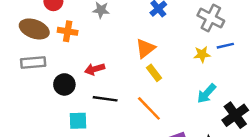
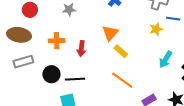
orange cross: (68, 31) -> (57, 41), moved
blue line: (225, 46) -> (173, 19), turned 32
red arrow: (95, 69) -> (81, 49), moved, turned -56
black line: (105, 99) -> (75, 79), moved

